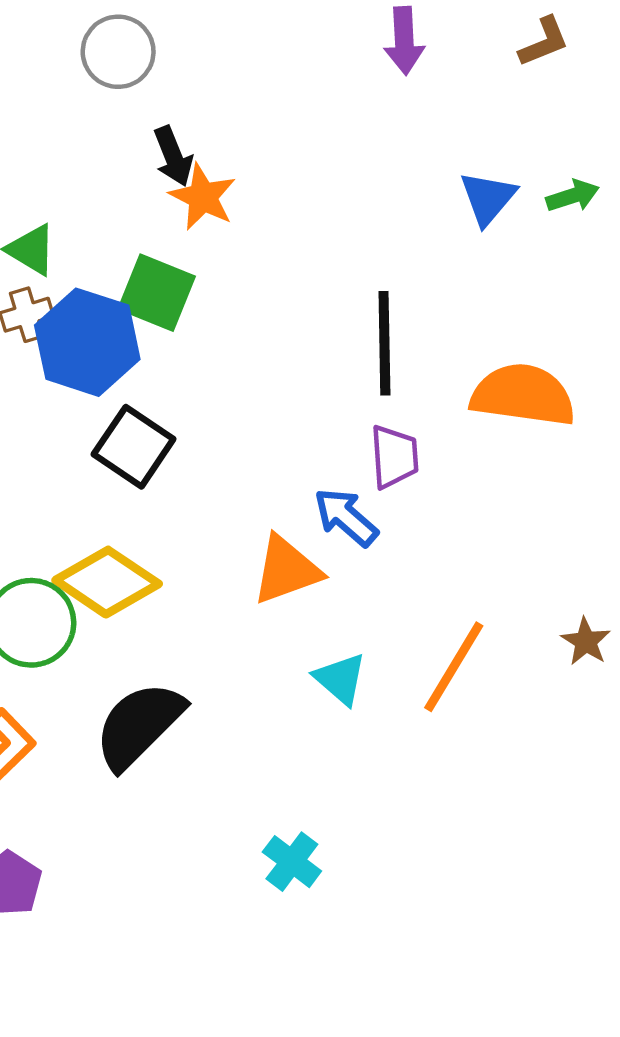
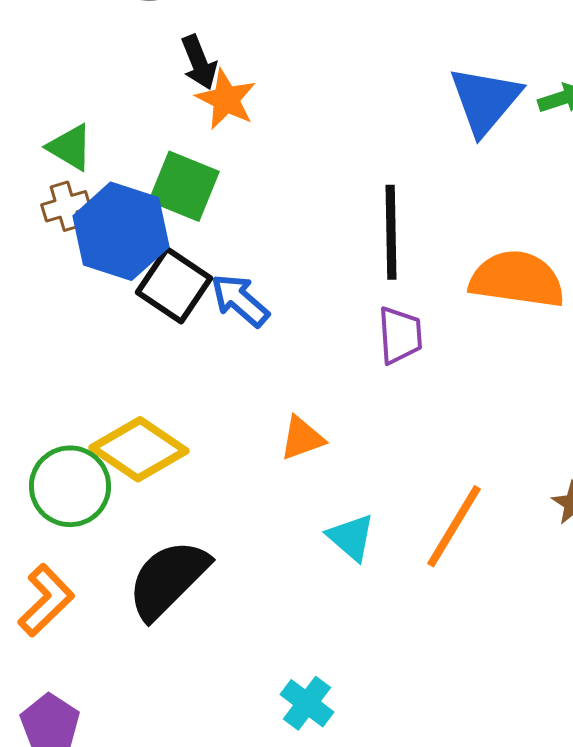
blue triangle: (488, 198) -> (485, 100), size x1.4
black square: (134, 447) -> (174, 285), moved
blue arrow: (346, 517) -> (240, 300), moved
orange triangle: (286, 570) -> (302, 438), size x0.7

